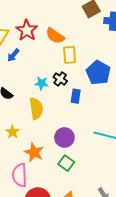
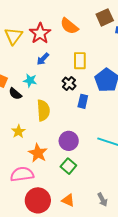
orange semicircle: (55, 36) -> (69, 26), moved
blue arrow: (13, 55) -> (43, 59), moved
cyan star: (42, 83) -> (30, 80), moved
pink semicircle: (20, 175) -> (22, 174), turned 80

